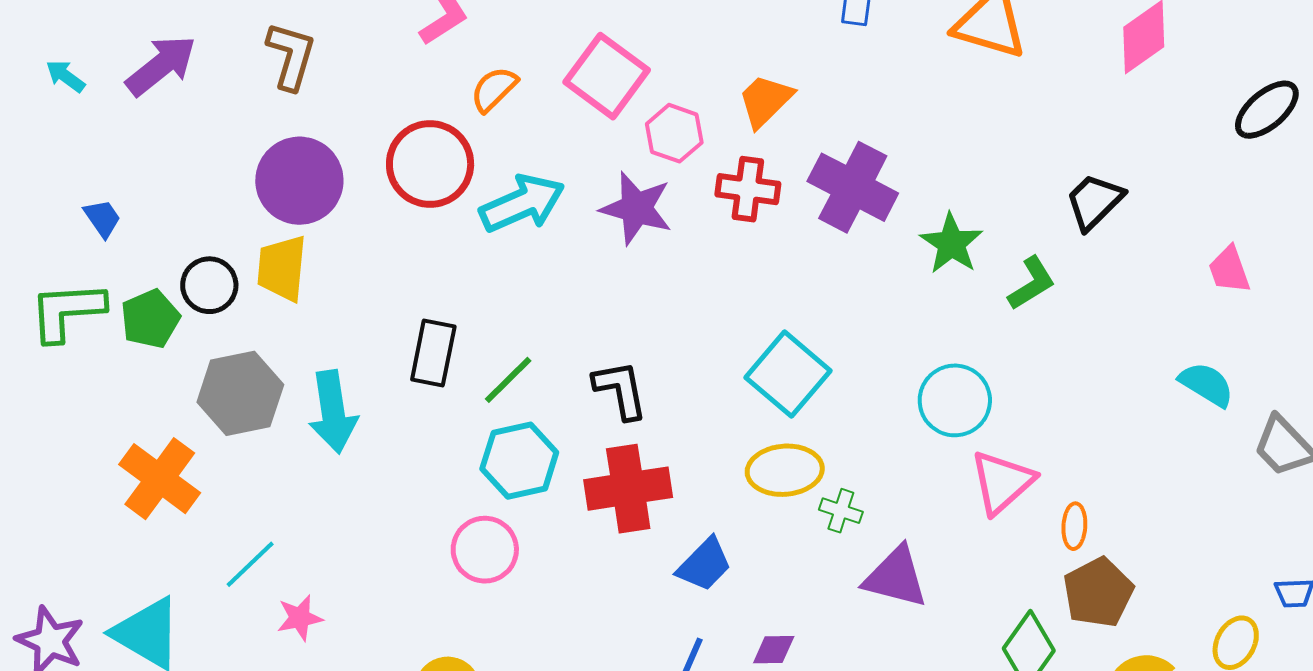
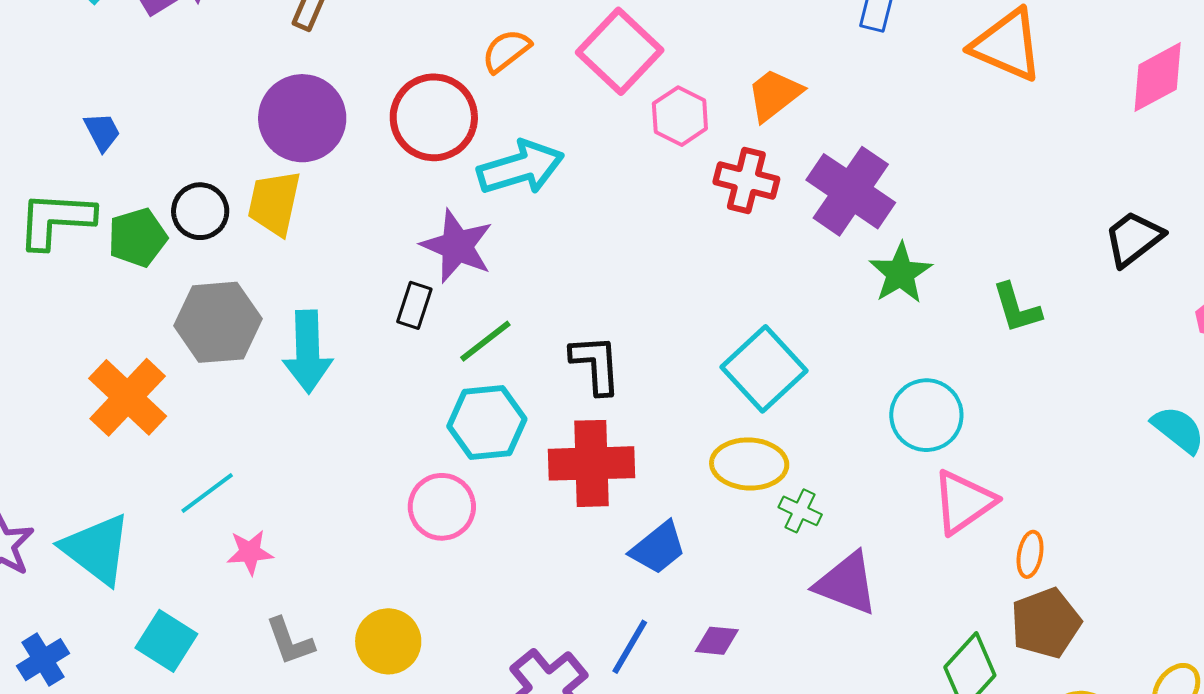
black trapezoid: (1094, 201) -> (1134, 239), moved
purple star: (636, 208) -> (457, 246), moved
green star: (951, 243) -> (900, 273), moved
green L-shape: (1032, 283) -> (1017, 308), turned 98
black rectangle: (433, 353) -> (414, 305), size x0.7

